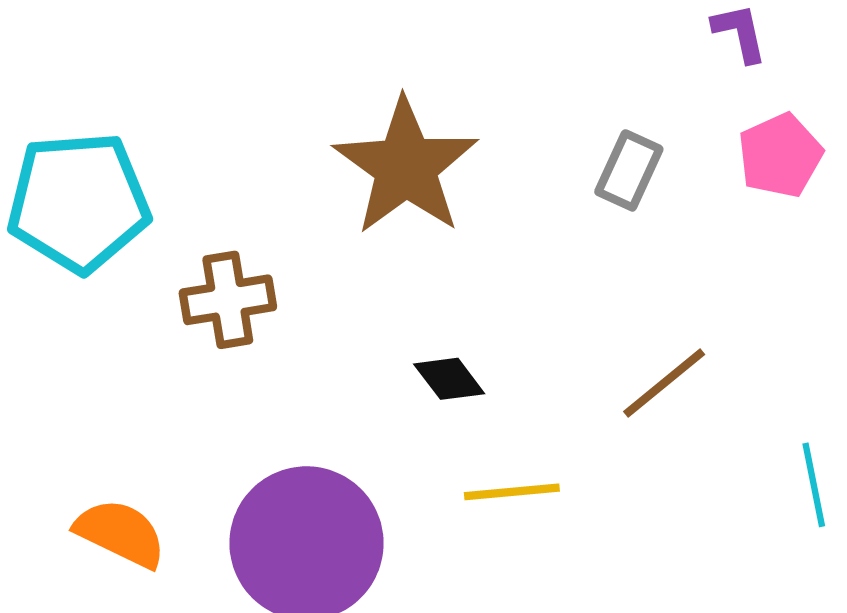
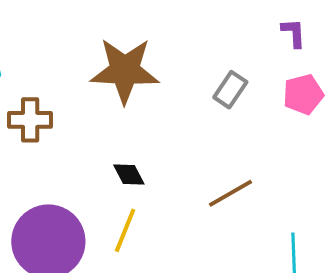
brown star: (406, 167) -> (125, 71), turned 30
yellow line: (512, 492) -> (125, 230), moved, turned -72

